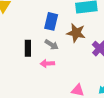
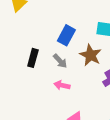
pink arrow: (47, 63) -> (62, 85), moved

